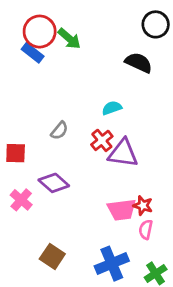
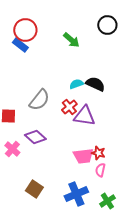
green arrow: (69, 39) -> (71, 40), moved
black semicircle: (139, 63) -> (95, 84), moved
gray semicircle: (59, 131) -> (39, 100), size x1.6

